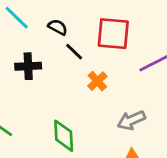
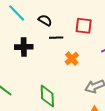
red square: (113, 34) -> (84, 26), size x0.7
black line: (74, 52) -> (56, 38), turned -48

